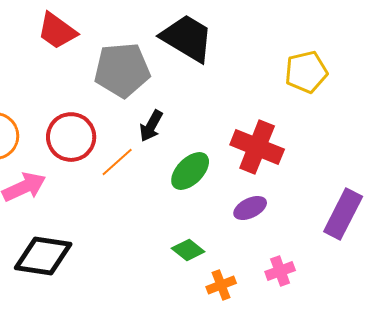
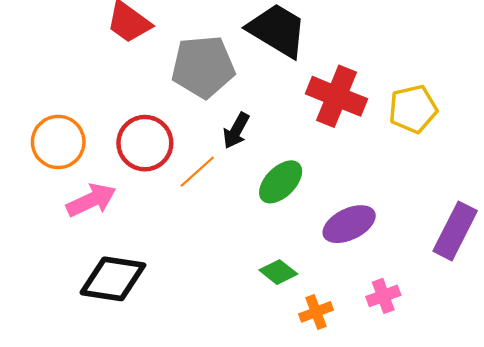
yellow pentagon: (306, 72) -> (413, 109), moved
red cross: (257, 147) -> (337, 96), moved
purple ellipse: (250, 208) -> (349, 224), size x1.4

